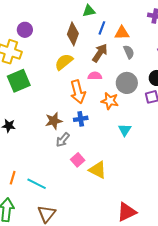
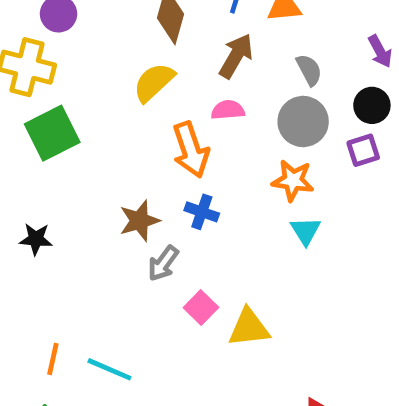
gray semicircle: (129, 52) -> (309, 70), moved
orange star: (110, 101) -> (293, 180), moved
blue cross: (81, 119) -> (202, 212), turned 32
yellow triangle: (98, 170) -> (249, 328), turned -30

